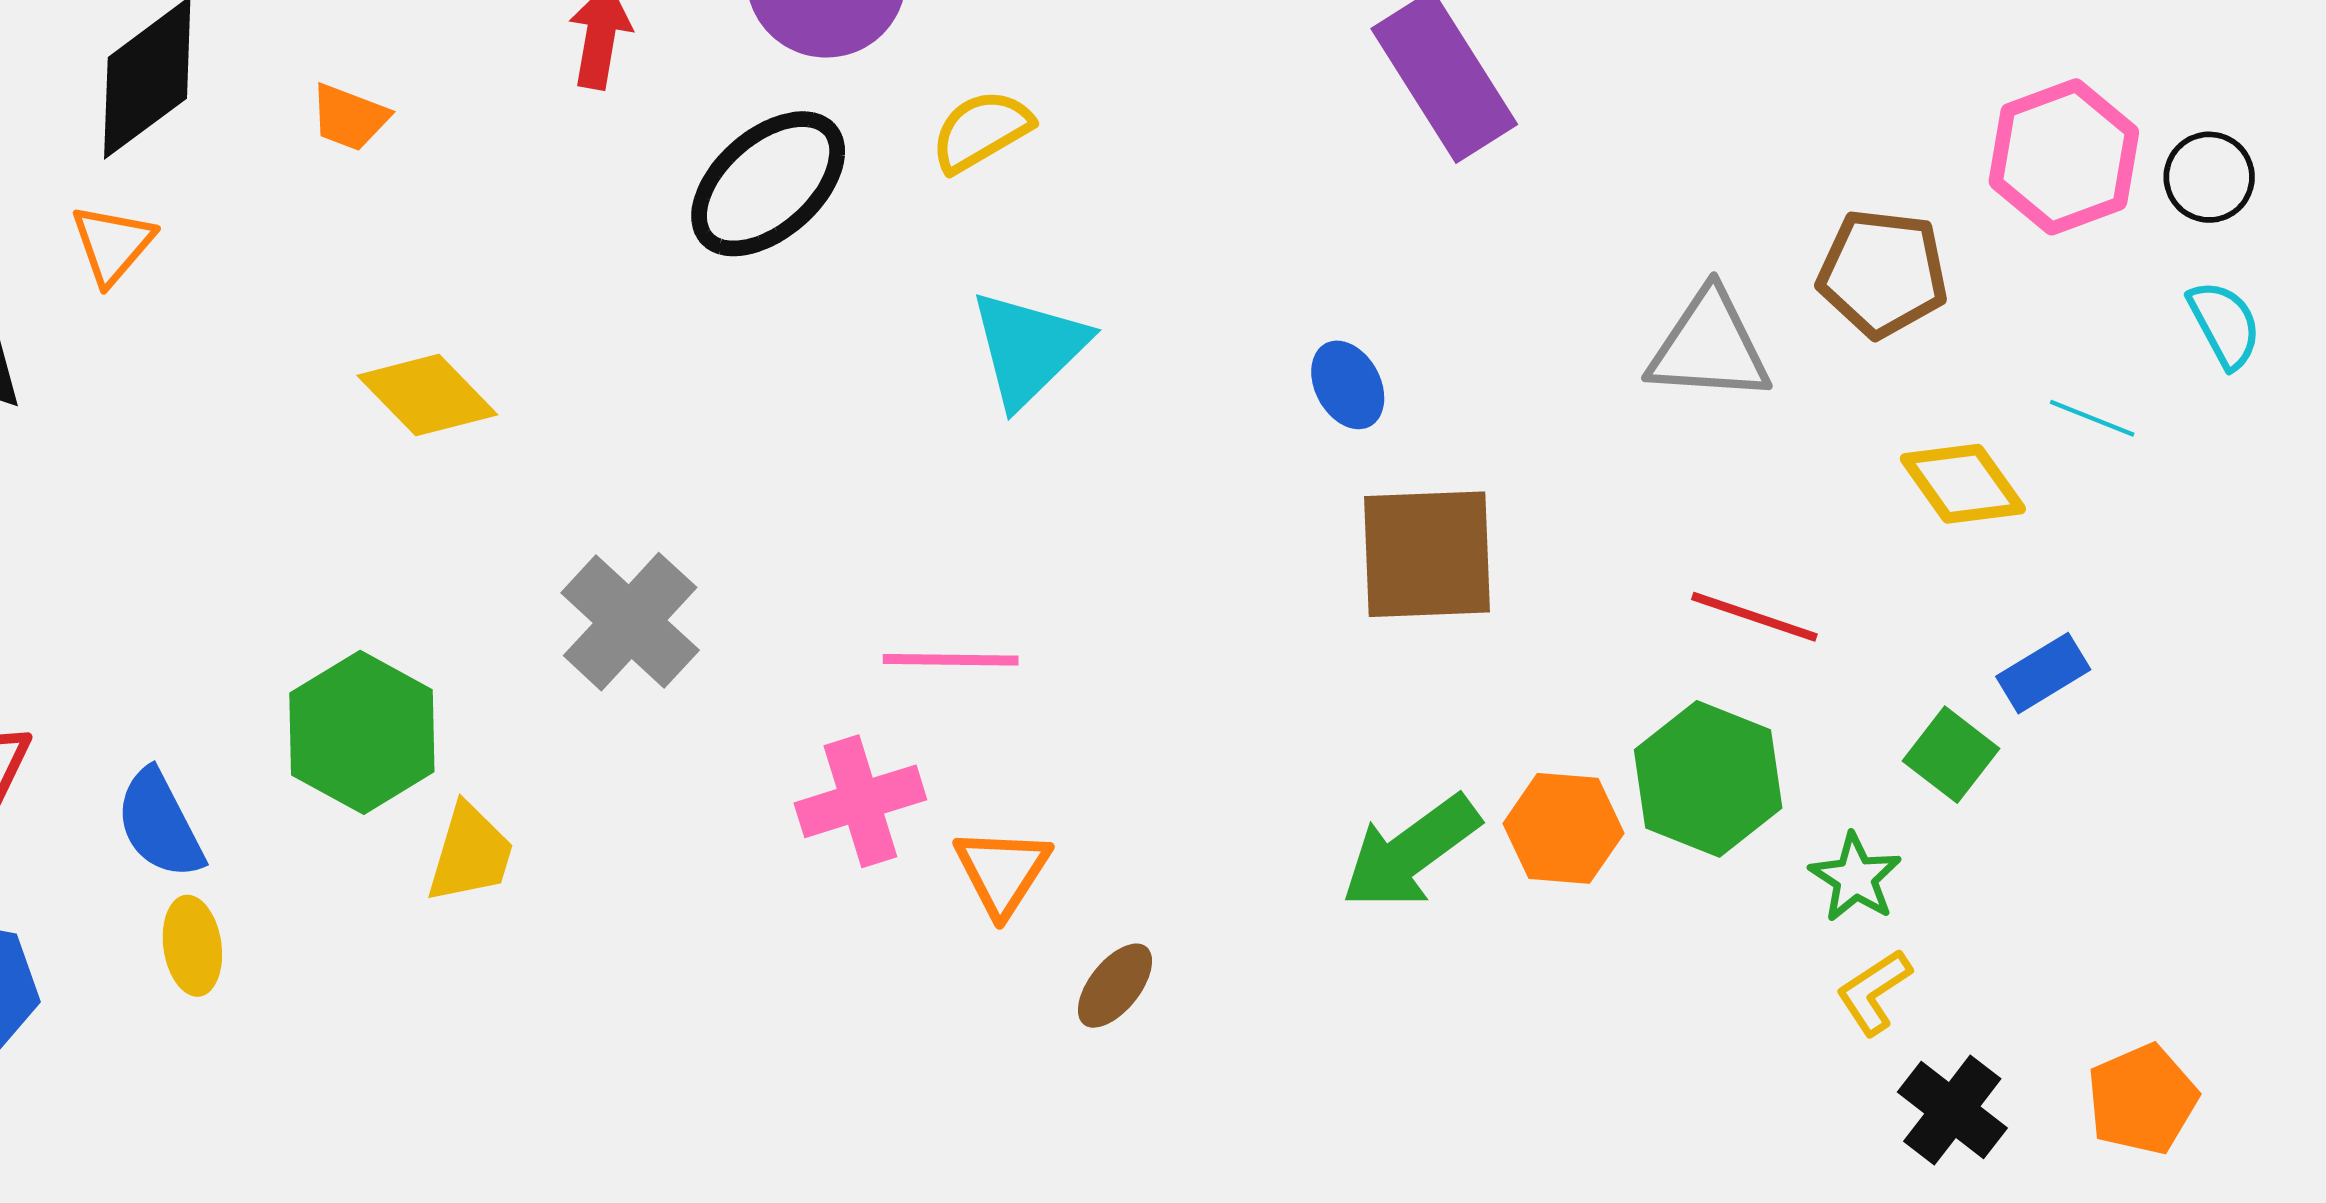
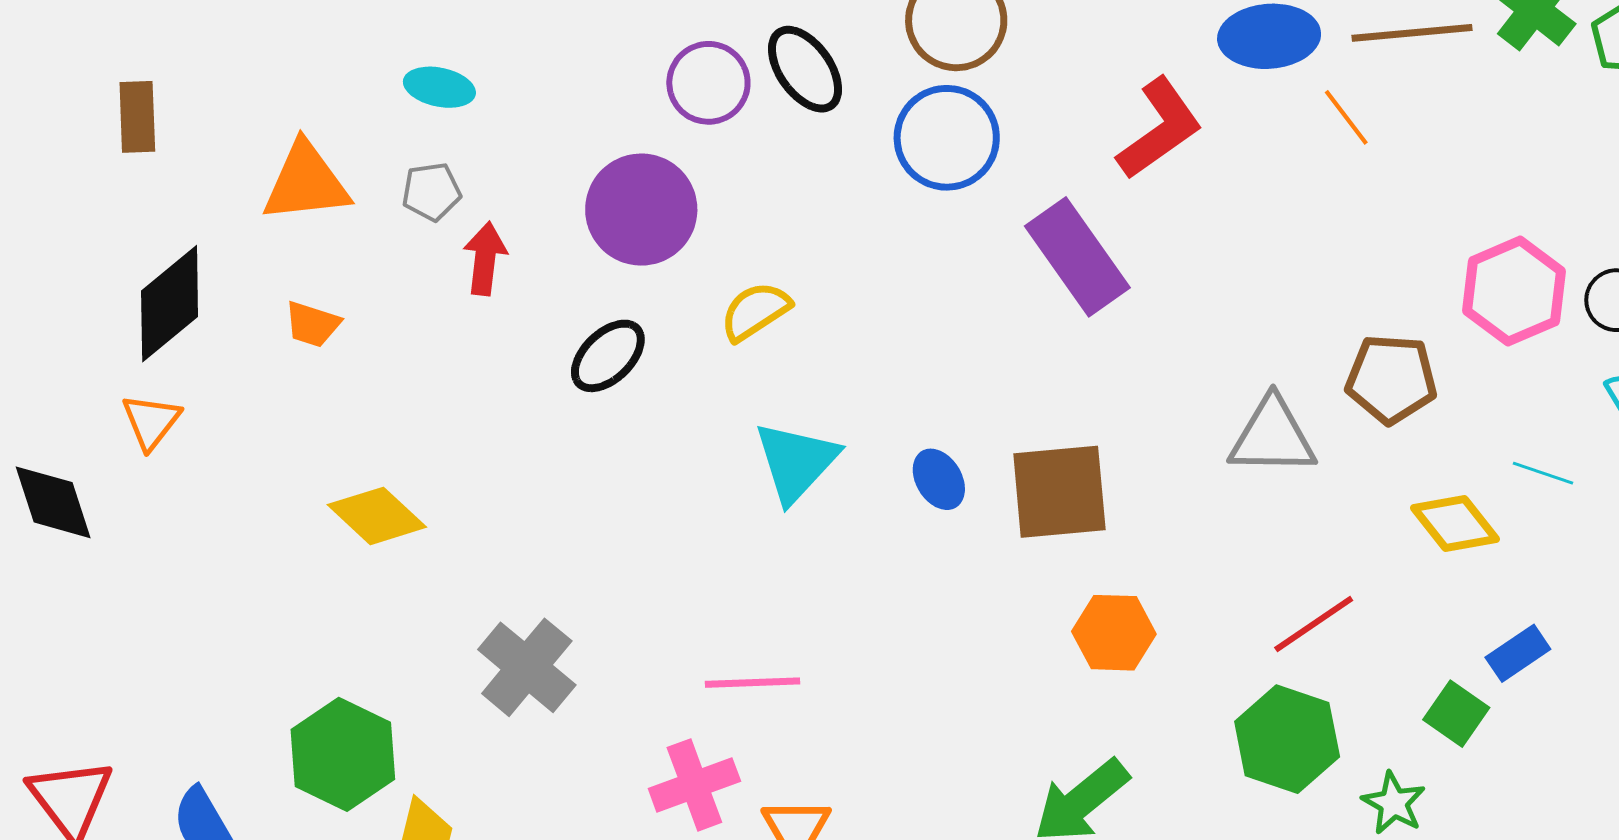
black ellipse: (768, 184) -> (608, 356), size x0.7
blue ellipse: (1348, 385) -> (939, 479), moved
brown square: (1427, 554) -> (1059, 492), moved
red line: (1754, 617) -> (1314, 624), turned -50
orange hexagon: (1563, 828) -> (1114, 633), moved

